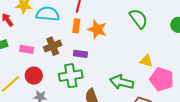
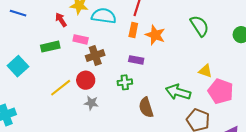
brown cross: (53, 46) -> (95, 55), moved
pink rectangle: (27, 49) -> (81, 39), moved
green cross: (71, 76) -> (125, 82), size x0.6

